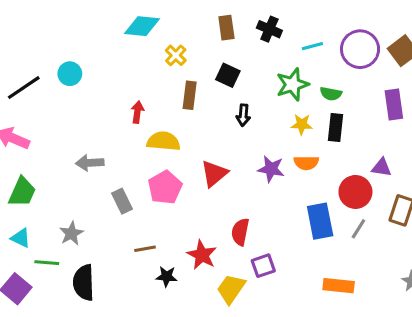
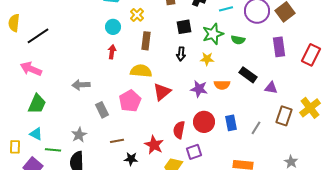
cyan circle: (70, 74) -> (113, 27), moved
black square: (228, 75) -> (184, 27), moved, turned -35
yellow star: (302, 124) -> (207, 59), moved
black rectangle: (335, 127) -> (248, 75), moved, turned -60
yellow semicircle: (163, 141) -> (141, 71), moved
red circle: (355, 192) -> (204, 122), moved
blue rectangle: (320, 221) -> (231, 123), size x0.7
gray star: (71, 233) -> (79, 135), moved

